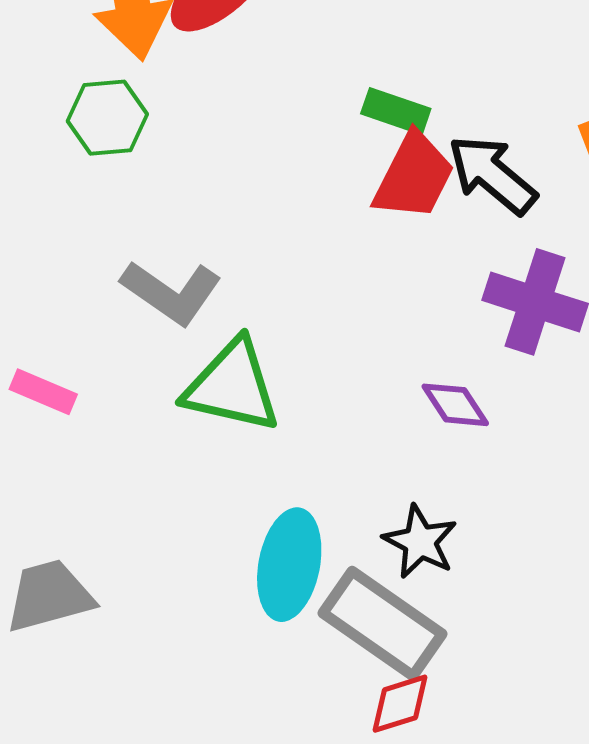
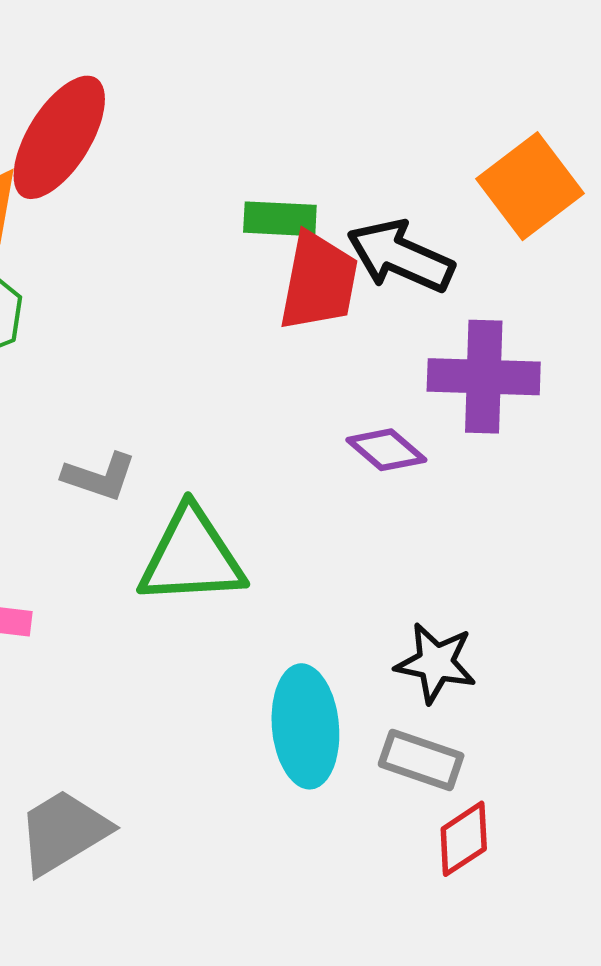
gray L-shape: (171, 292) -> (99, 477), size x0.7
purple diamond: (455, 405) -> (386, 450), moved
gray rectangle: (382, 624) -> (421, 760), size x0.6

